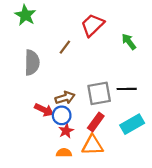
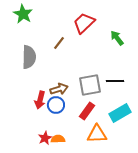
red arrow: (44, 110) -> (40, 100), turned 78
red star: (66, 131) -> (45, 138), moved
orange triangle: (93, 145) -> (97, 134), moved

